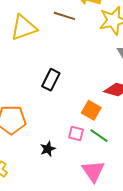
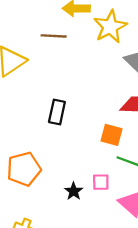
pink square: (76, 134) -> (101, 182), moved

